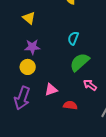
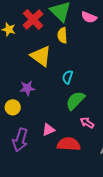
yellow triangle: (29, 18) -> (41, 56), moved, size x1.6
yellow circle: (28, 67) -> (13, 107), moved
red semicircle: (70, 105) -> (69, 144), size x1.6

